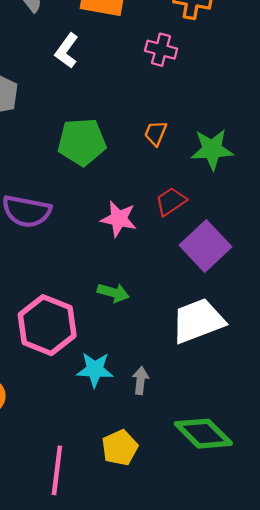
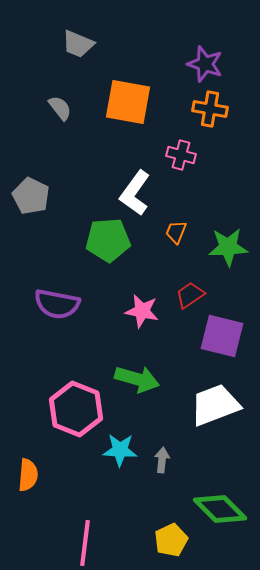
white L-shape: (67, 51) -> (135, 193), moved, size x1.4
purple square: (205, 246) -> (222, 336), turned -33
green arrow: (113, 293) -> (137, 379), size x1.5
yellow pentagon: (120, 448) -> (171, 540), moved

